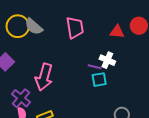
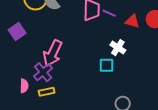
purple line: (95, 67) -> (109, 13), moved
purple cross: (21, 98) -> (43, 72), moved

